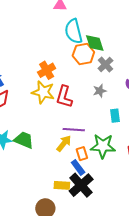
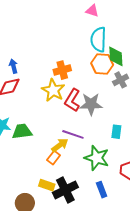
gray star: (100, 91) -> (91, 104), moved, size x1.6
green trapezoid: (24, 140) -> (22, 131), turned -45
orange rectangle: (82, 154) -> (54, 158), moved, turned 40
blue rectangle: (78, 167) -> (102, 190), moved

